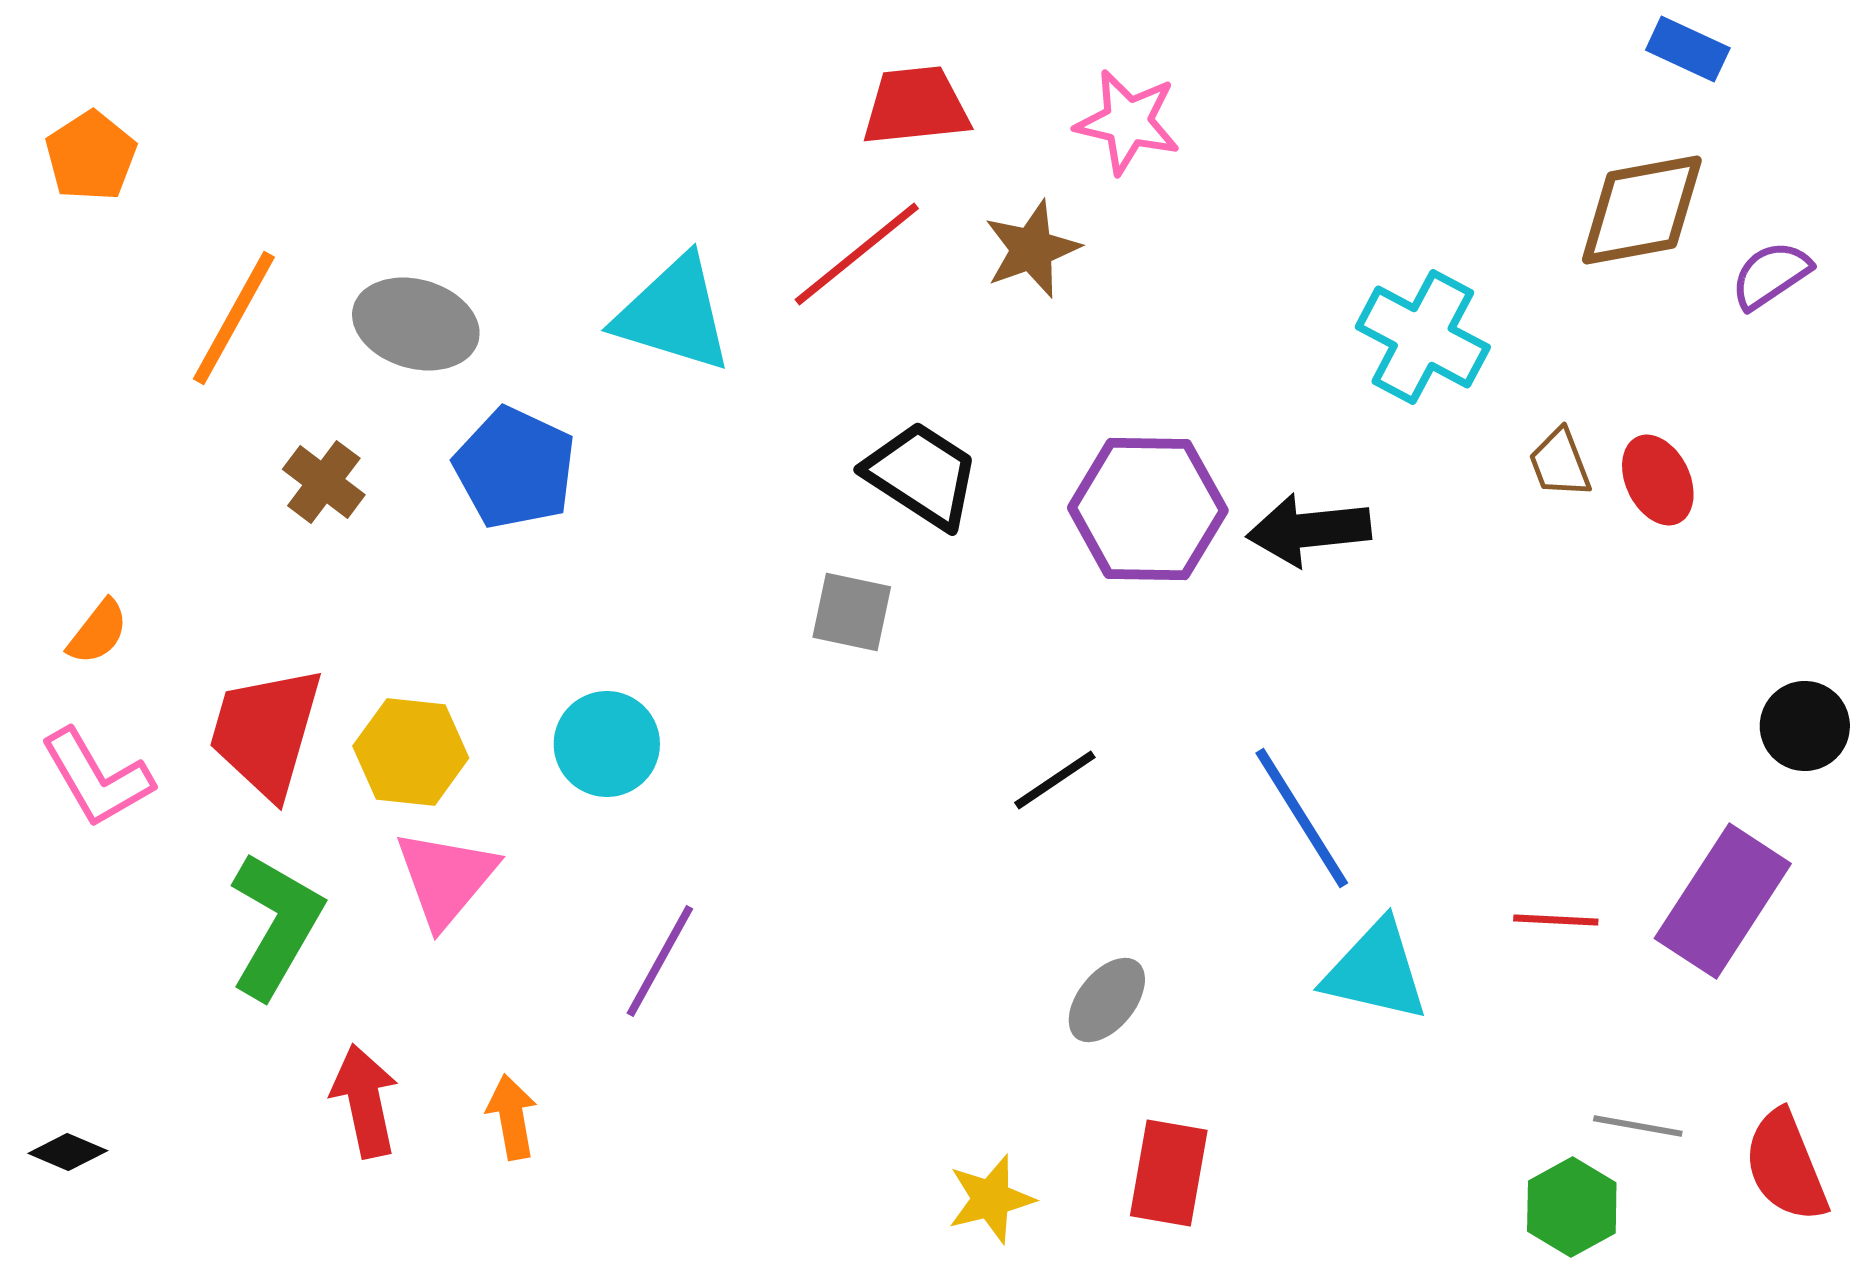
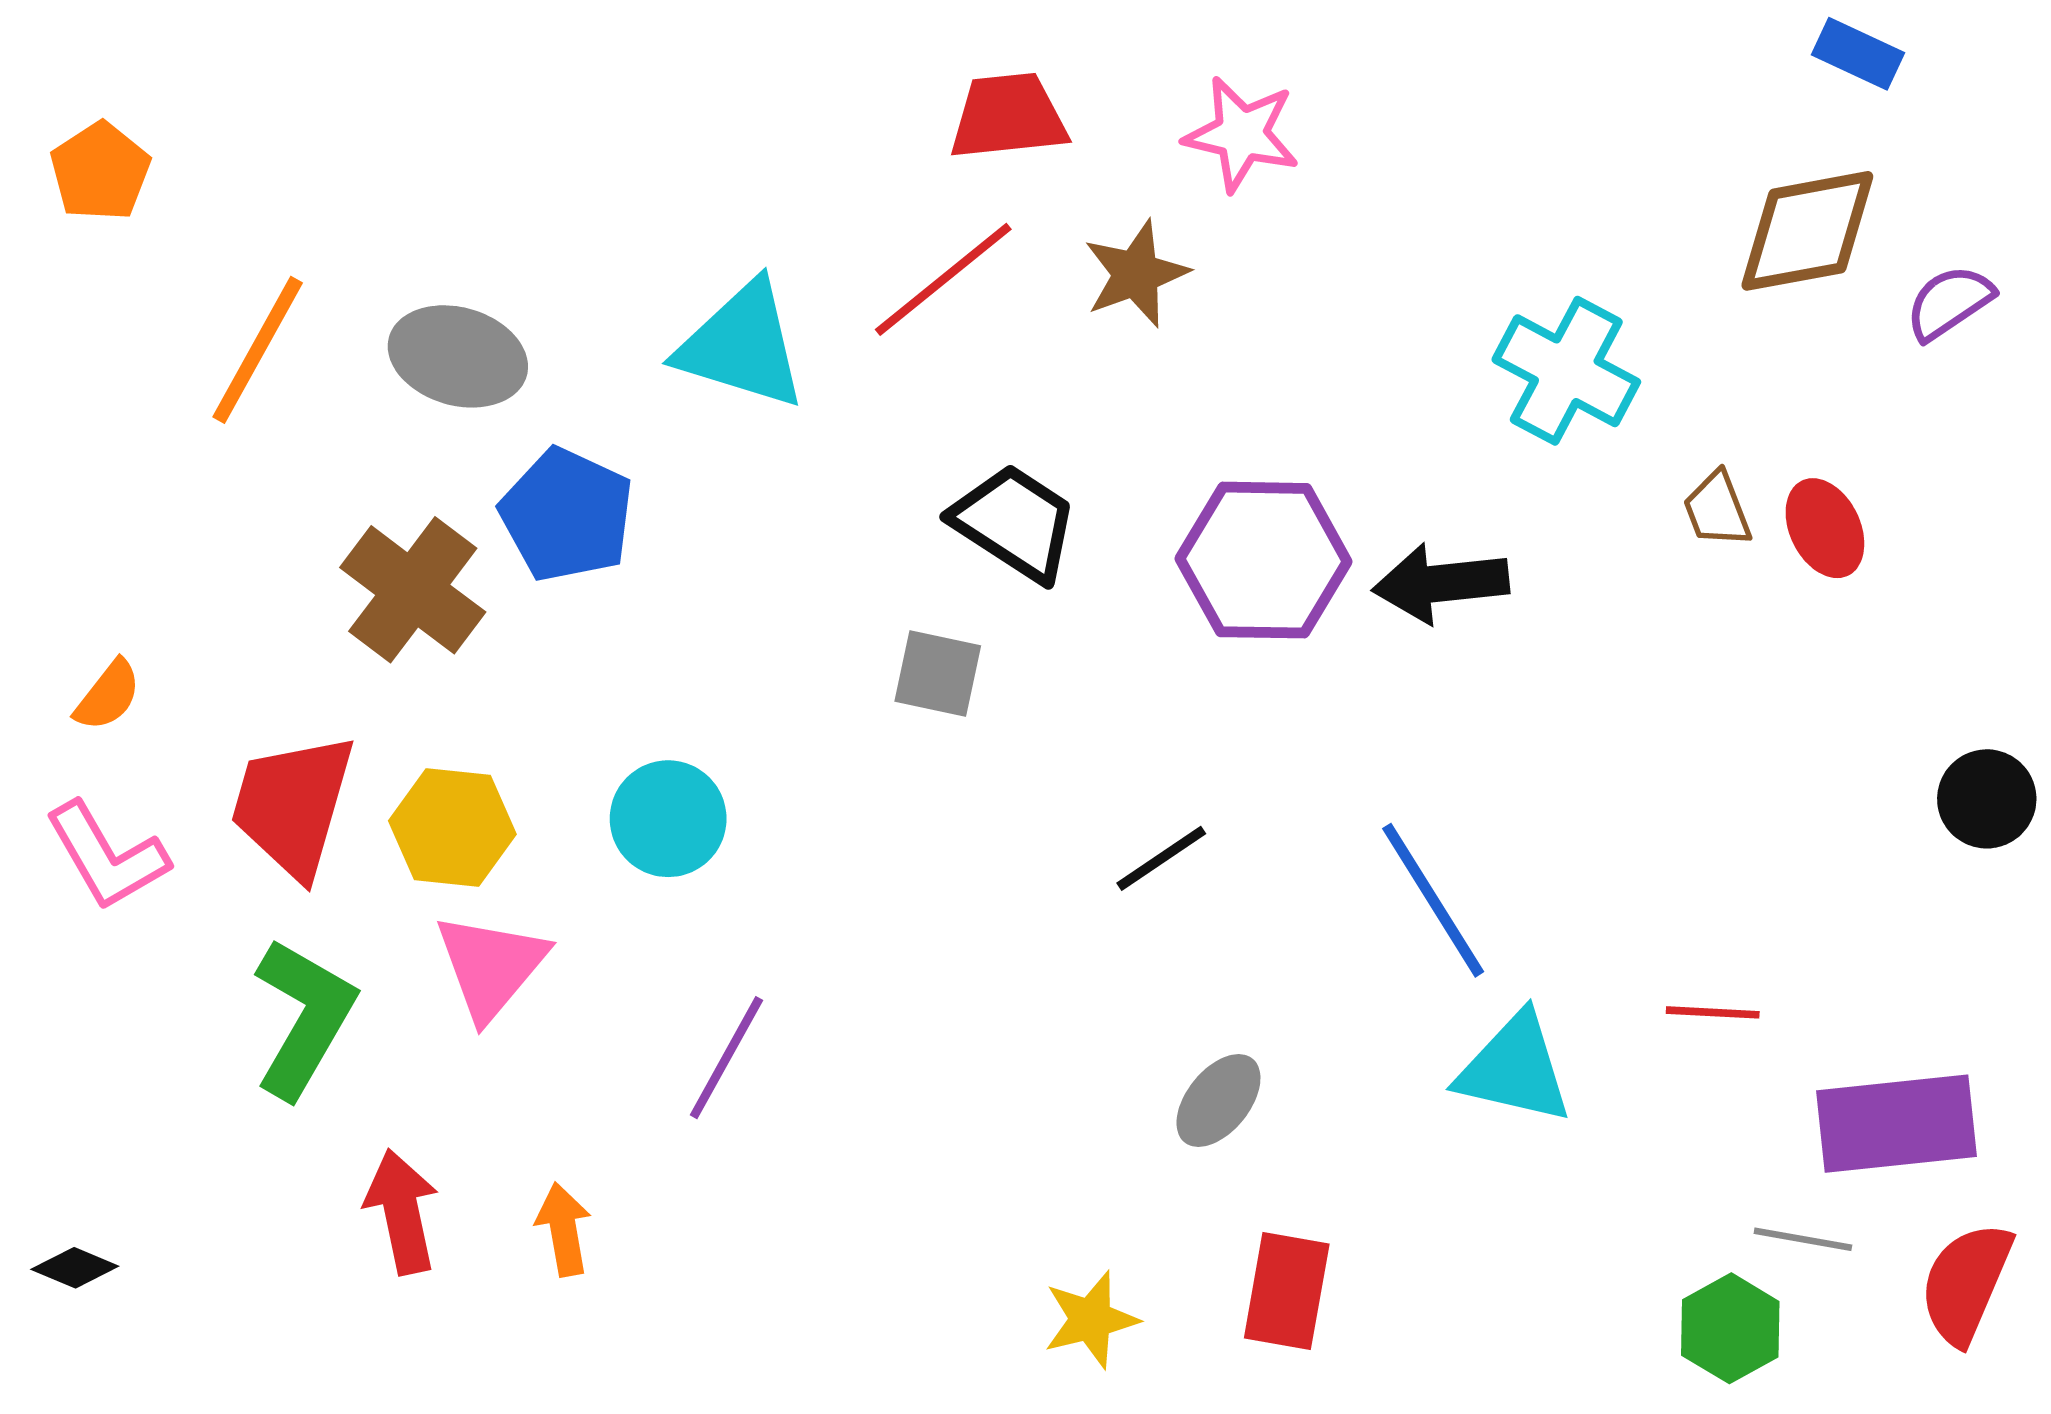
brown cross: (324, 482) -> (413, 590), moved, size x1.6
purple rectangle: (1723, 901) -> (1897, 1124), moved, turned 51
red semicircle: (1786, 1166) -> (1966, 1283), turned 45

